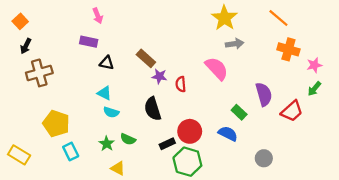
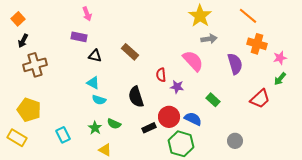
purple star: (159, 76) -> (177, 87), moved
purple semicircle: (264, 94) -> (235, 64), moved
yellow pentagon: (56, 123) -> (29, 110), moved
blue semicircle: (228, 134) -> (193, 119), moved
green hexagon: (187, 162) -> (181, 144), moved

